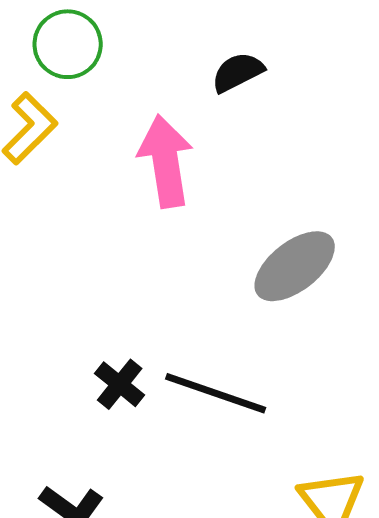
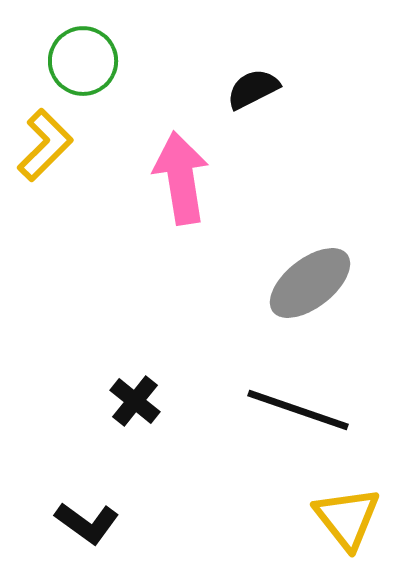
black line: (216, 393) -> (298, 410), moved

